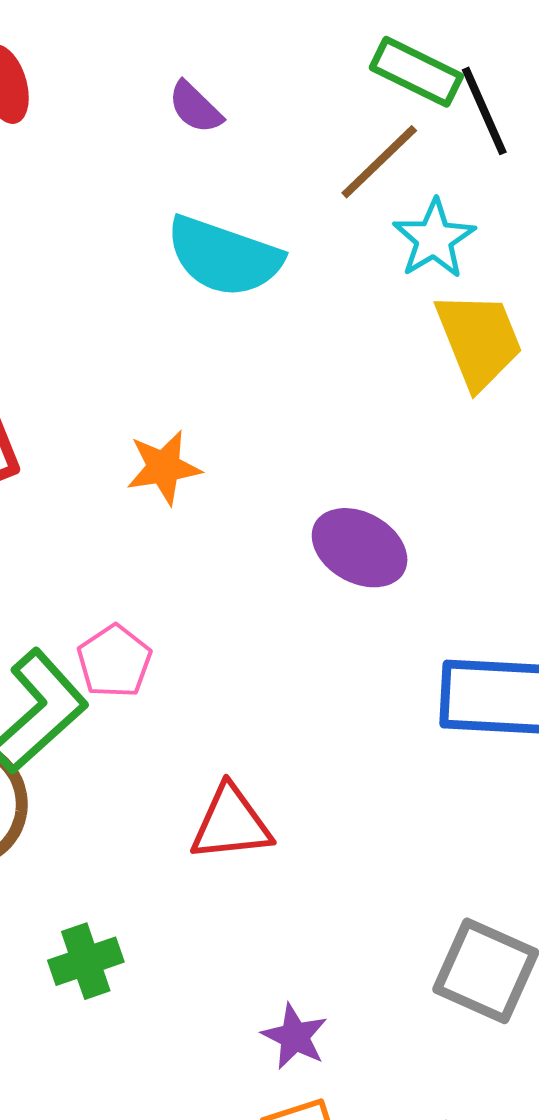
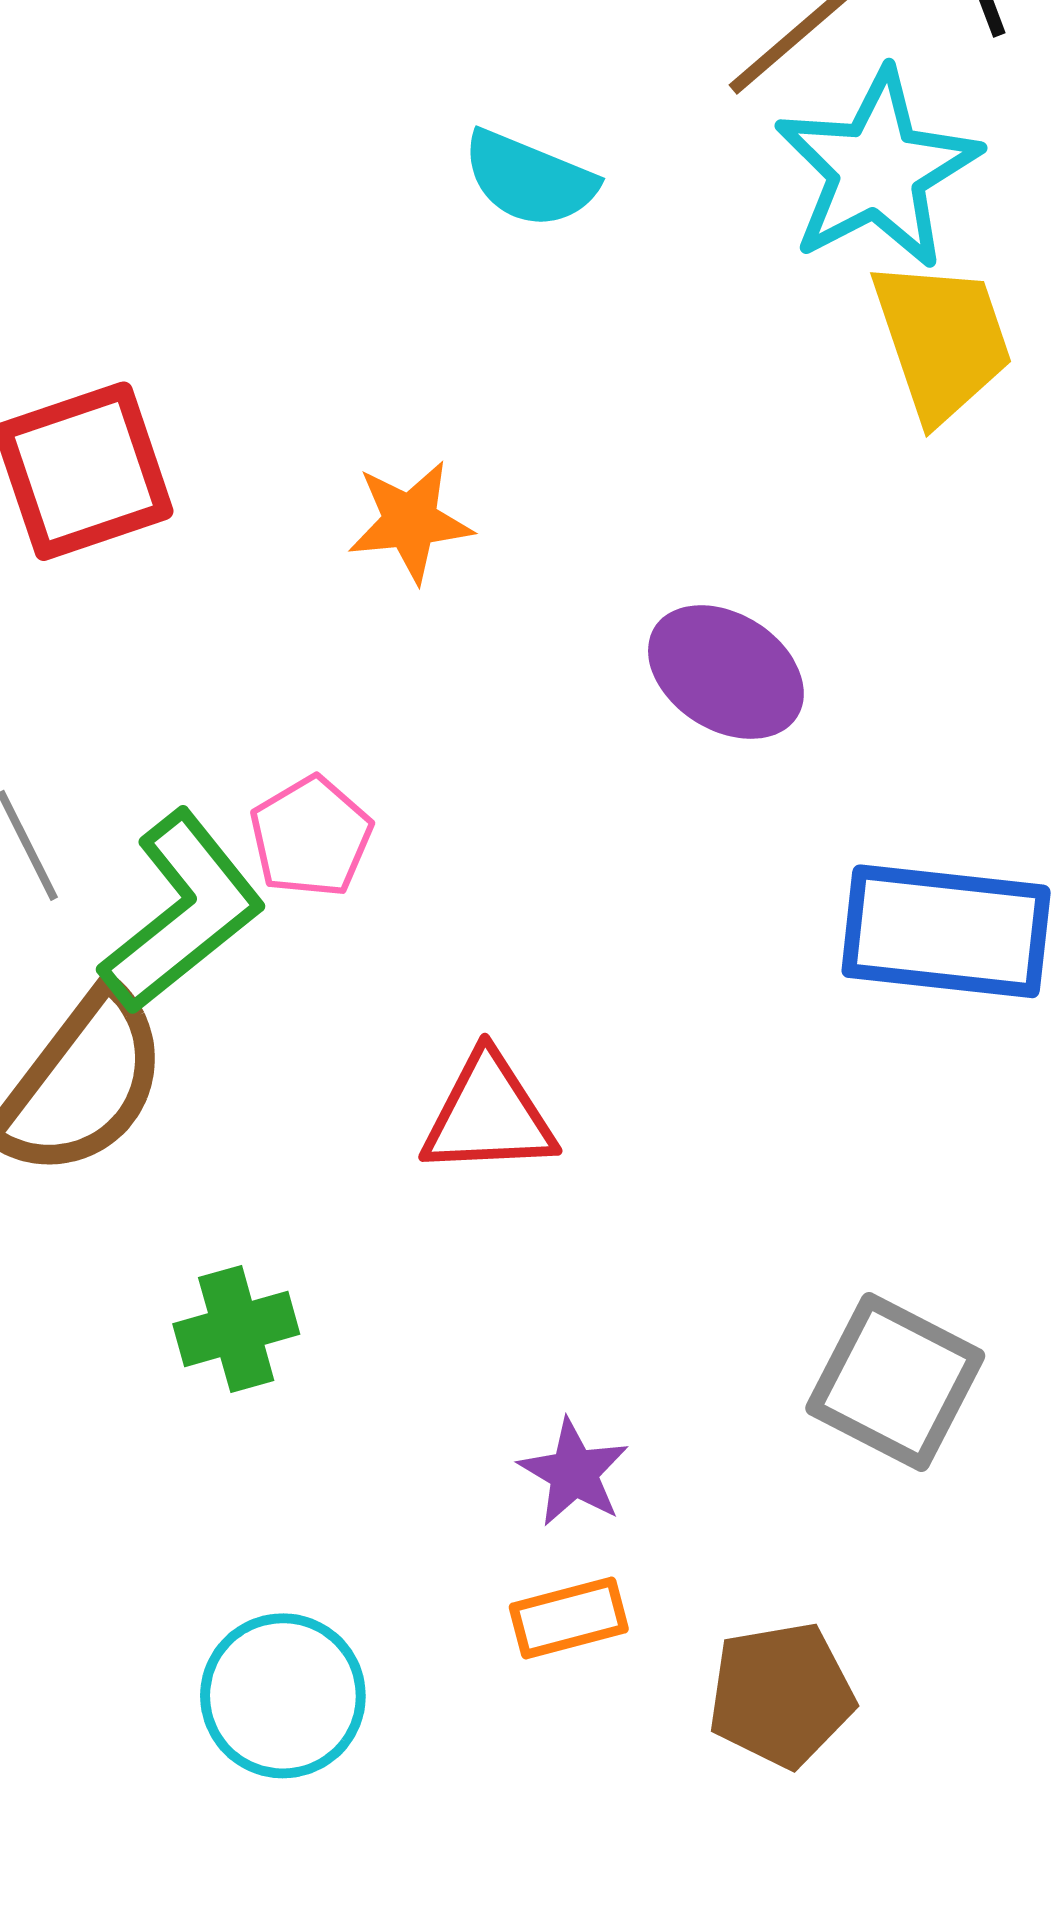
cyan star: (434, 239) -> (877, 169), size x1.5
cyan semicircle: (224, 256) -> (529, 179), size x0.7

